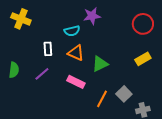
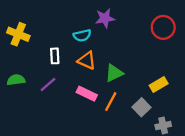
yellow cross: (21, 19) -> (18, 34), moved
yellow rectangle: (143, 59) -> (159, 84), moved
green semicircle: (14, 70) -> (16, 80), turned -105
orange line: (102, 99) -> (111, 102), moved

